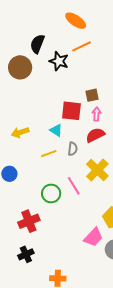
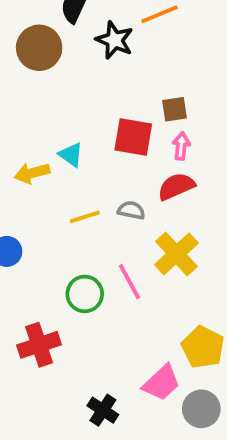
cyan triangle: (56, 130) -> (71, 155), moved
gray semicircle: (73, 149) -> (131, 210), turned -88
black cross: (26, 254) -> (103, 410), moved, turned -35

